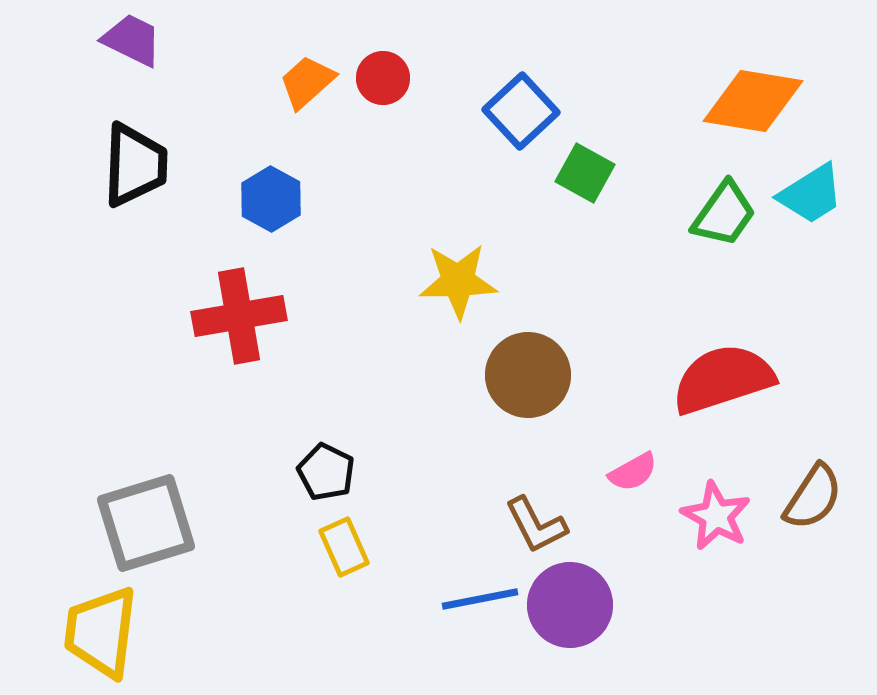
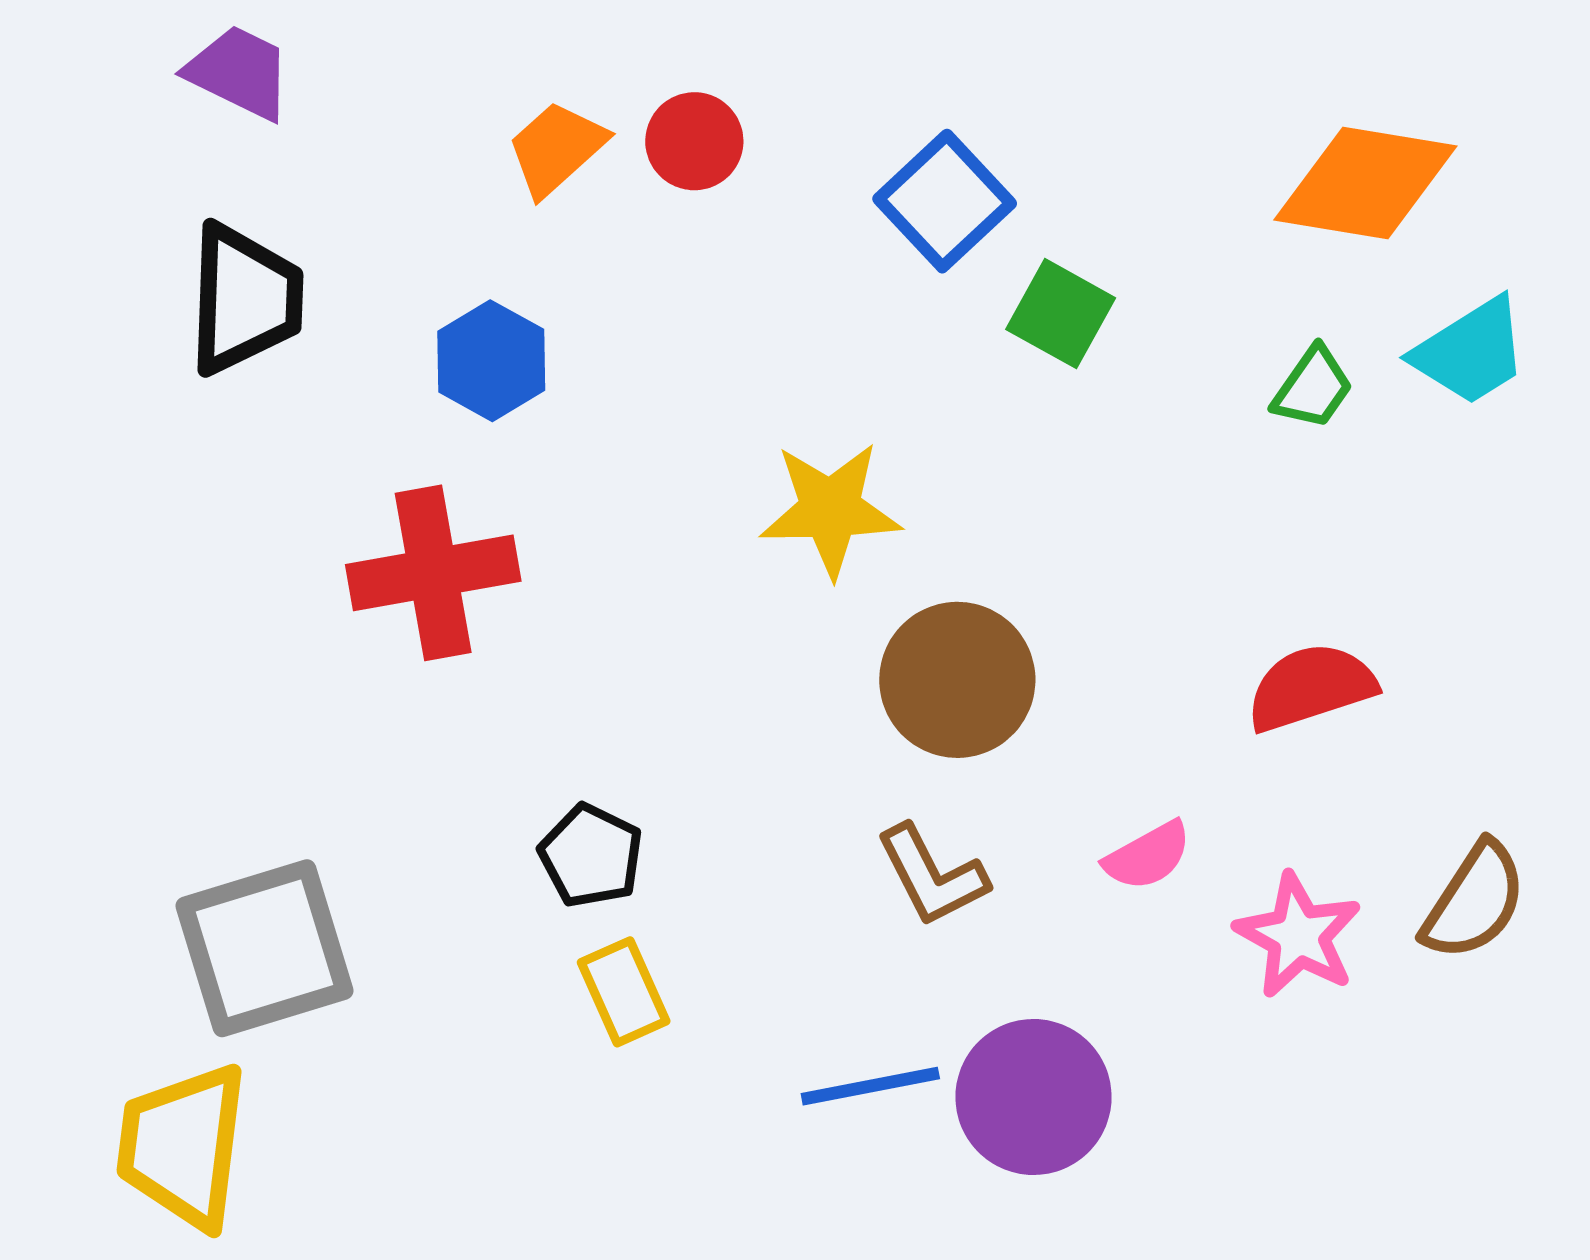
green trapezoid: (724, 214) -> (1313, 388), size x0.7
red semicircle: (723, 379) -> (1311, 687), size x0.7
brown L-shape: (536, 525) -> (932, 876), moved

